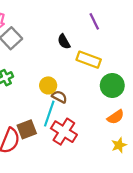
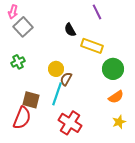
brown semicircle: (59, 97) -> (66, 79), turned -88
brown square: (27, 129) -> (31, 100), moved, turned 36
red cross: (64, 132) -> (70, 123), moved

